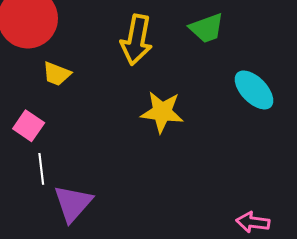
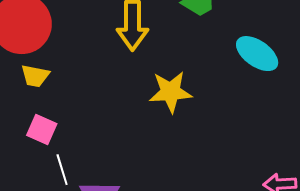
yellow trapezoid: (57, 74) -> (35, 76), moved

